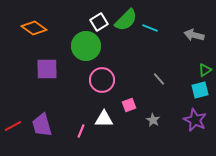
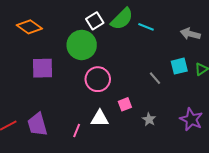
cyan square: (200, 90) -> (179, 66), moved

